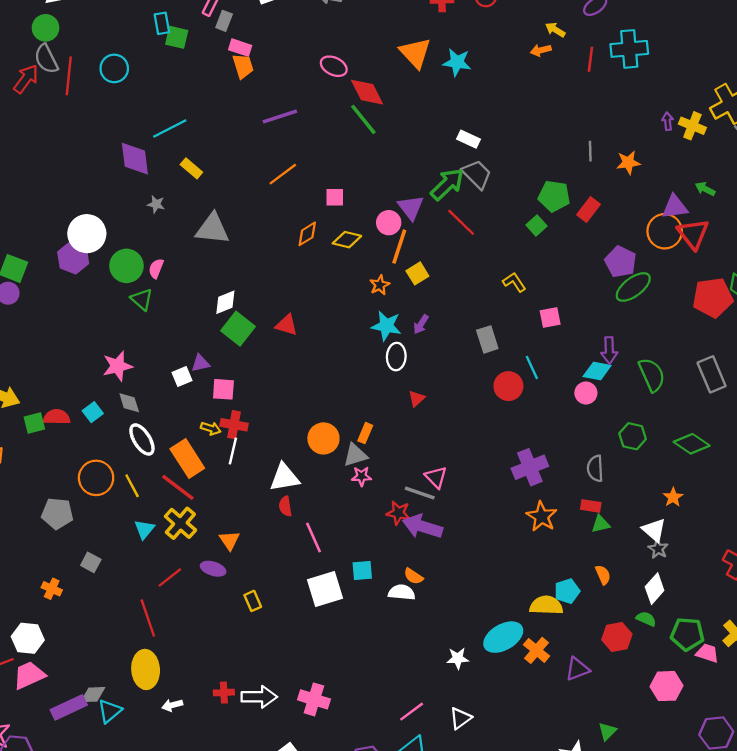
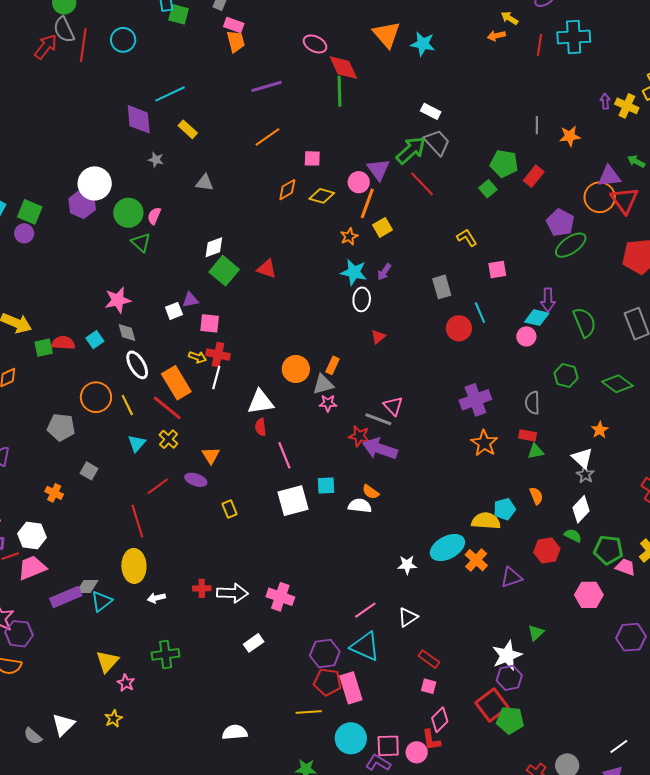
green line: (363, 119) -> (339, 91), turned 36
gray triangle: (212, 229) -> (205, 183), size x0.6
yellow cross: (180, 523) -> (168, 439), size x0.7

